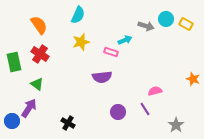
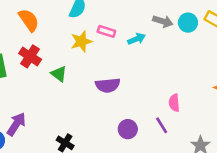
cyan circle: (166, 19) -> (188, 23), moved
pink rectangle: (111, 52) -> (106, 31), moved
green triangle: (37, 84) -> (59, 74), moved
pink semicircle: (155, 91) -> (174, 103), turned -80

